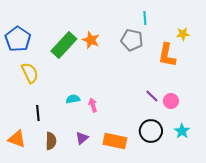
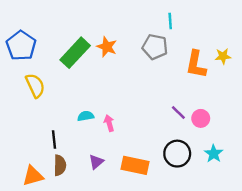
yellow star: (183, 34) -> (223, 56), moved
black line: (38, 113) -> (54, 140), moved
orange triangle: (17, 139) -> (33, 176), moved, turned -36

